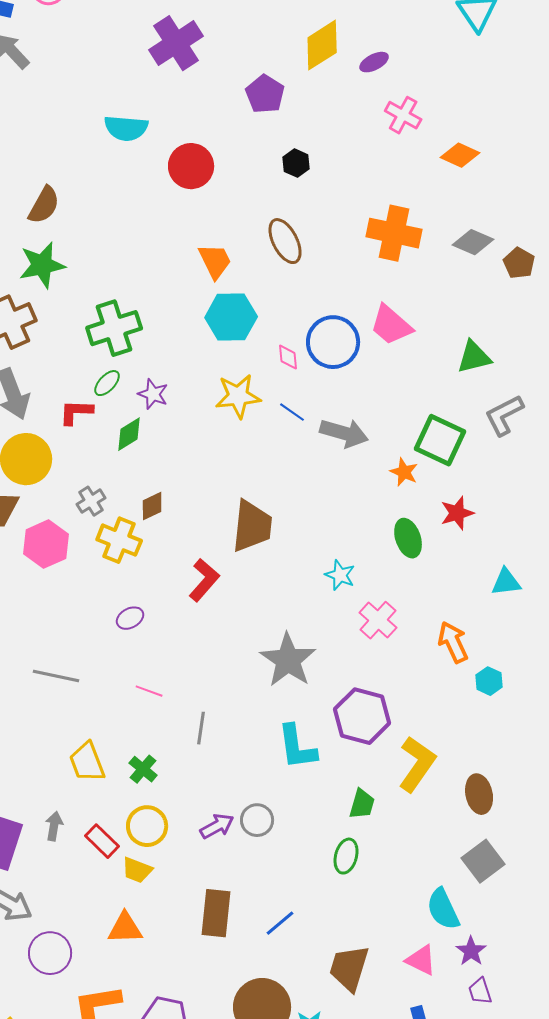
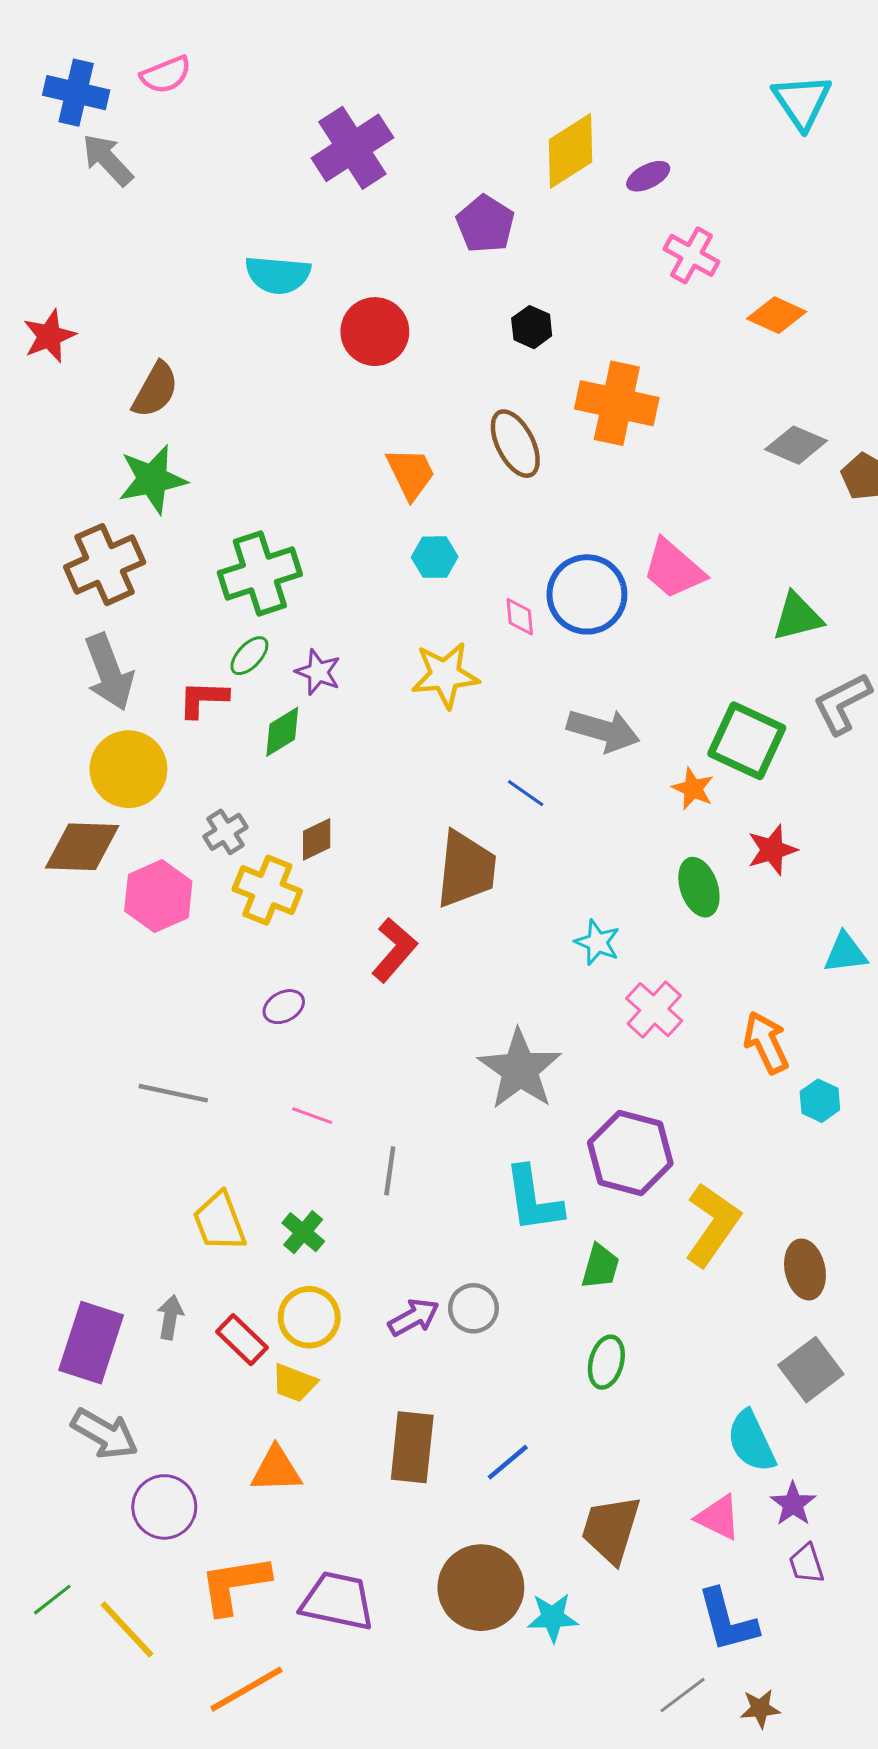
orange cross: (394, 233) -> (617, 403), moved
cyan hexagon: (231, 317) -> (435, 557), size x0.6
blue line: (292, 412) -> (526, 793), moved
green trapezoid: (362, 804) -> (600, 1266), moved

